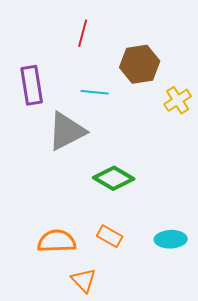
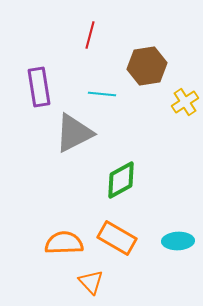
green diamond: (114, 178) -> (121, 180), turned -60
orange rectangle: (110, 236) -> (117, 238), size x1.5

